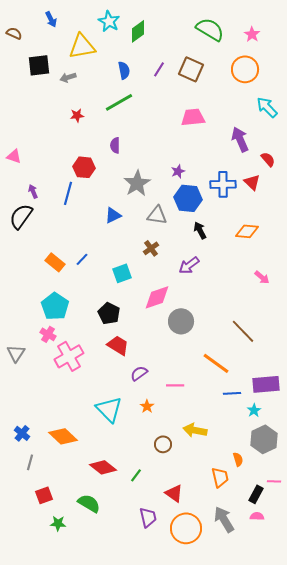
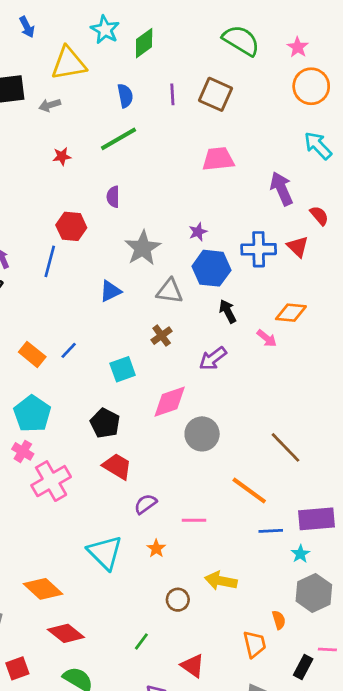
purple line: (159, 69) -> (172, 94), turned -35
orange circle: (245, 69) -> (311, 86), moved
pink arrow: (262, 277) -> (267, 338), moved
red diamond: (103, 467) -> (66, 633), moved

